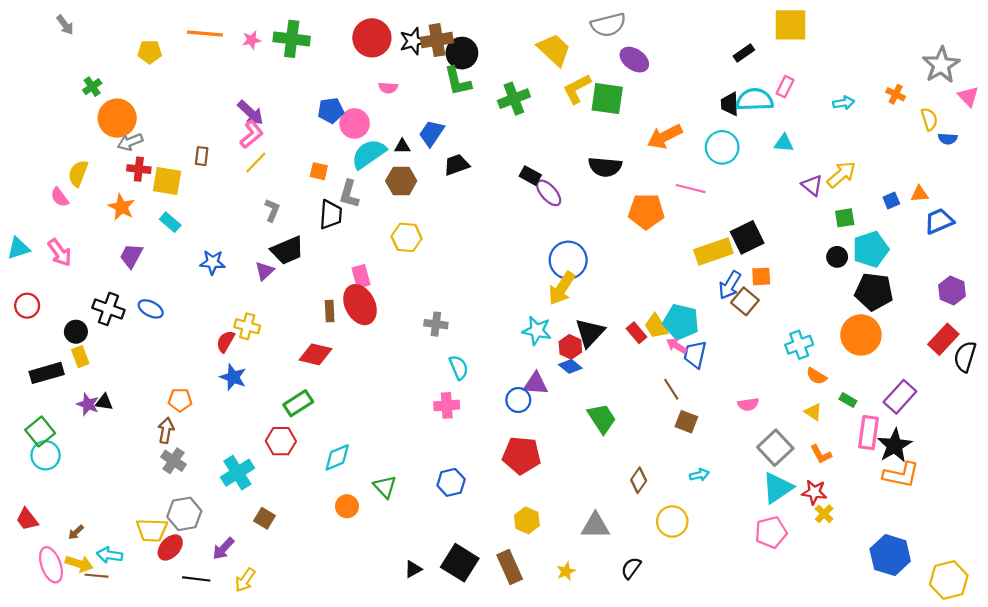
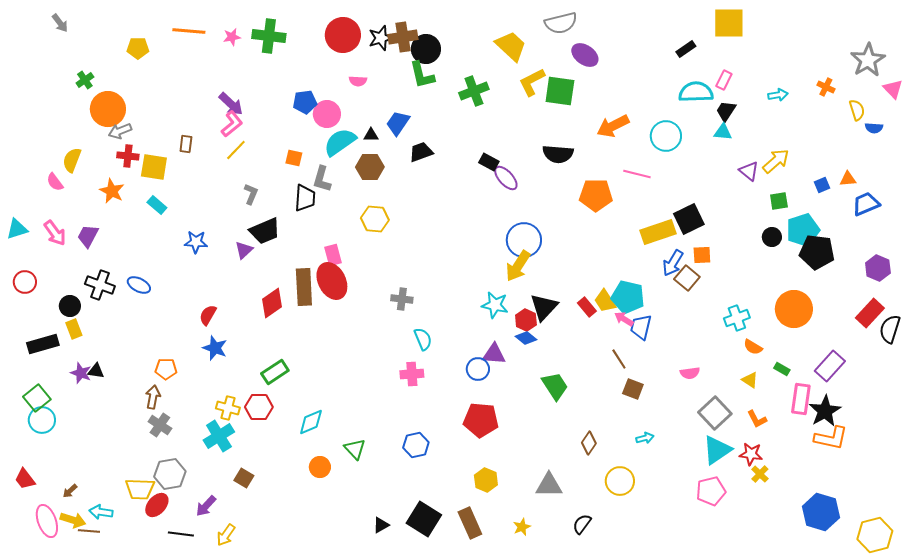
black trapezoid: (730, 104) -> (726, 111), moved, turned 35
purple trapezoid: (131, 256) -> (88, 236), moved
black pentagon: (874, 292) -> (817, 252), moved
brown rectangle: (330, 311) -> (304, 287), size x1.8
yellow cross: (247, 326) -> (228, 408), moved
red diamond: (316, 354) -> (272, 303), moved, turned -48

